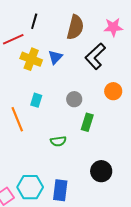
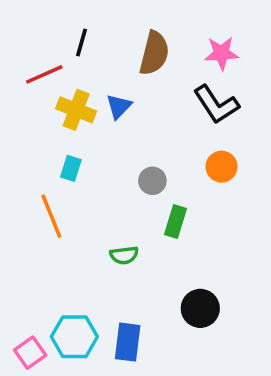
black L-shape: (95, 56) -> (216, 105), moved, turned -80
cyan rectangle: (36, 100) -> (71, 168), moved

